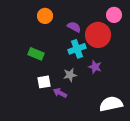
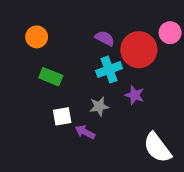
pink circle: (114, 15) -> (170, 33), moved
orange circle: (45, 16) -> (37, 37), moved
white semicircle: (111, 104) -> (157, 148), turned -115

